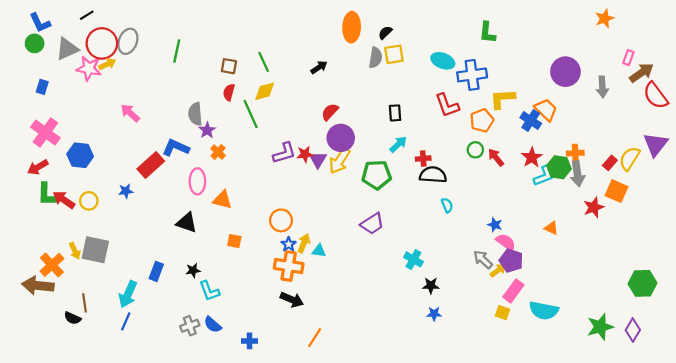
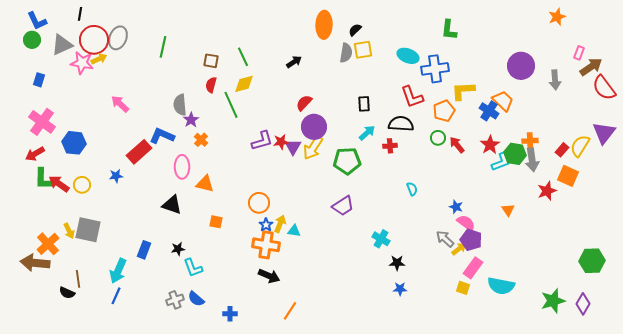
black line: (87, 15) -> (80, 14), turned -48
black semicircle: (433, 175) -> (401, 124), moved
orange triangle: (551, 228) -> (508, 210), turned 32

